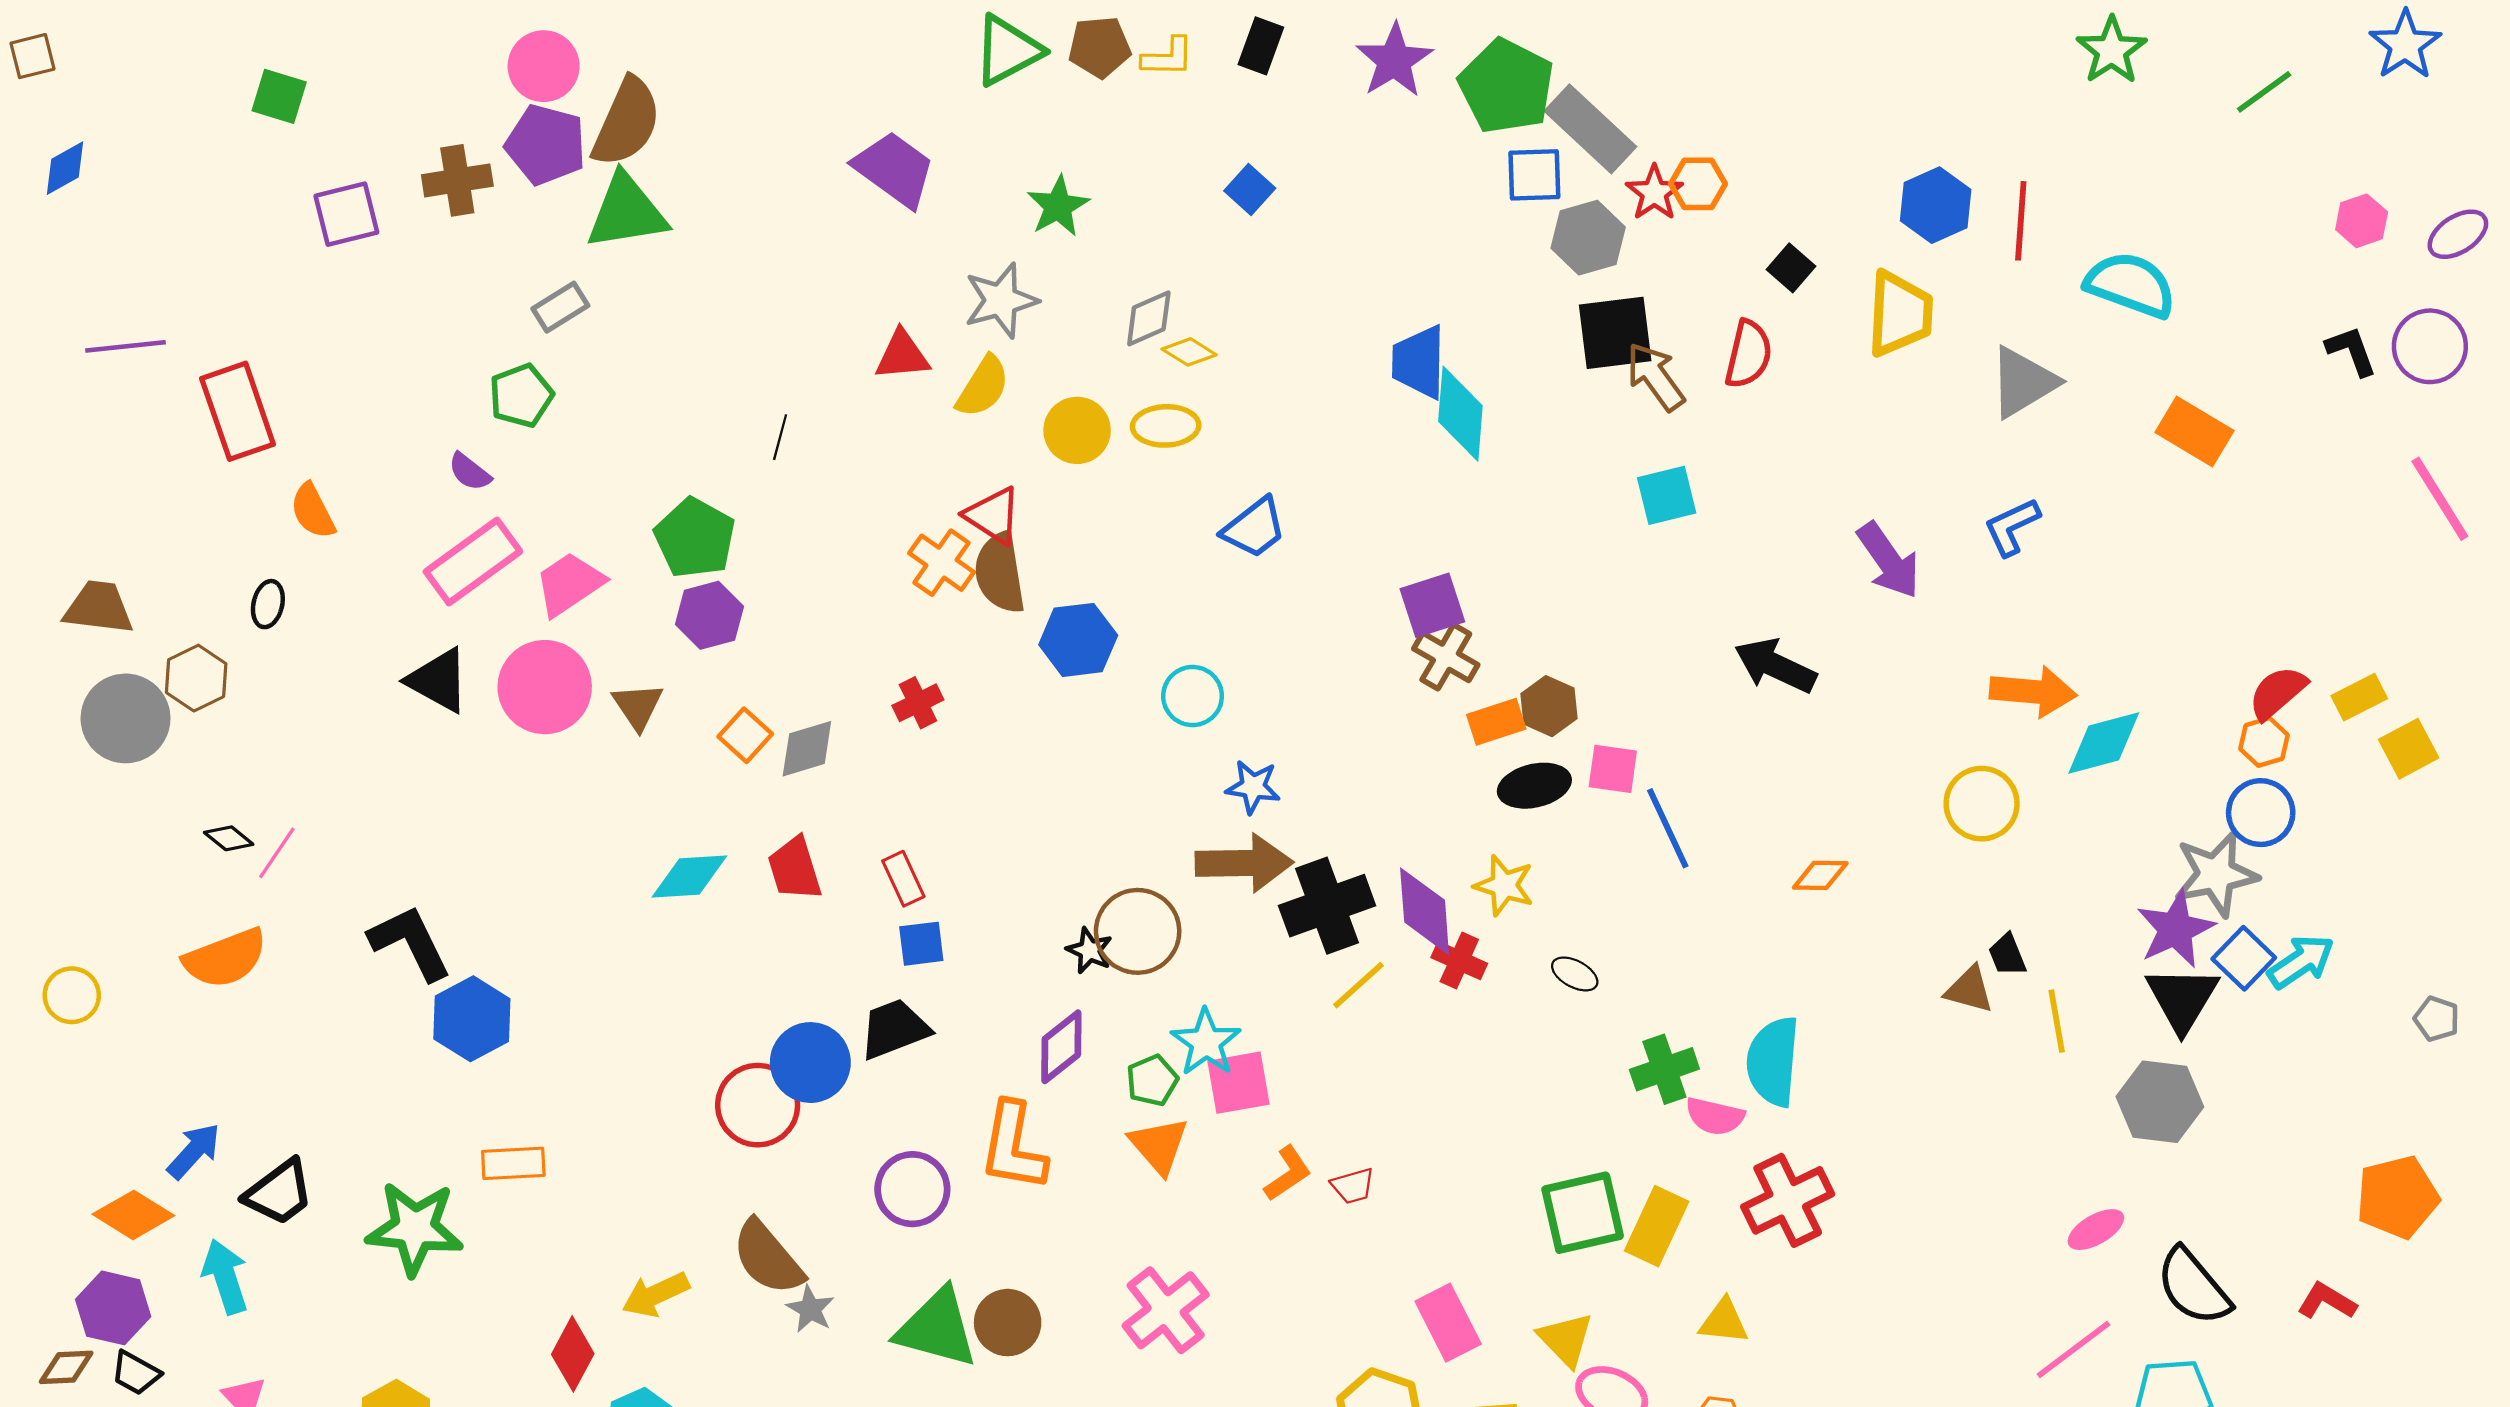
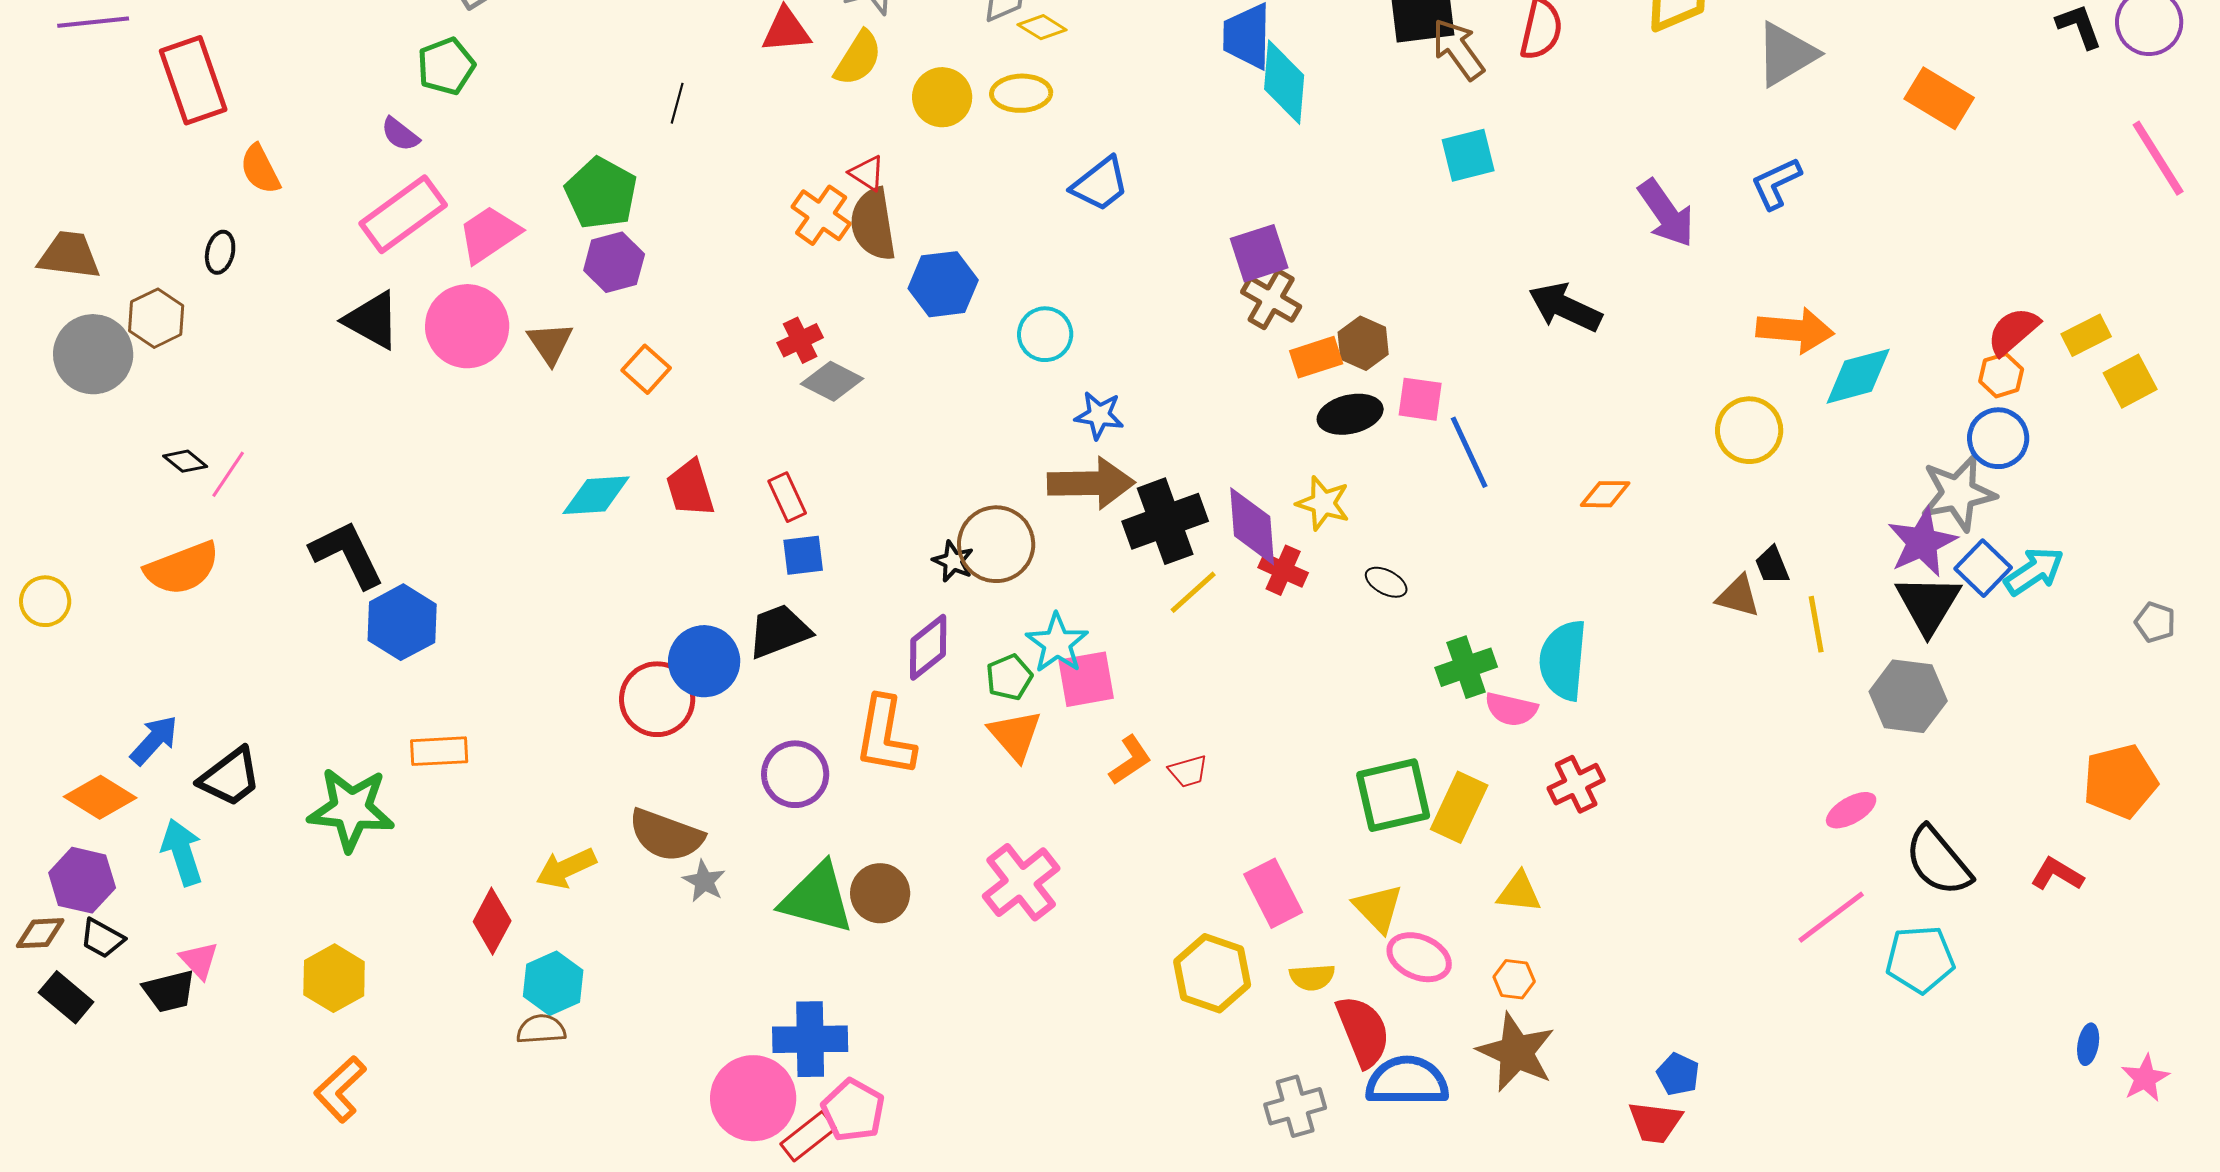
red triangle: (993, 516) -> (867, 173), size x0.7
gray diamond: (807, 749) -> (832, 381), moved, turned 44
red cross: (1788, 1200) -> (1576, 784), size x0.7
brown semicircle: (768, 1258) -> (666, 835), turned -30

